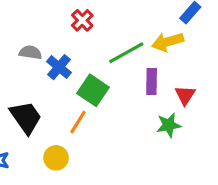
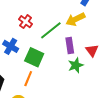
red cross: (82, 20) -> (26, 22), moved
green star: (169, 125) -> (76, 65), moved

